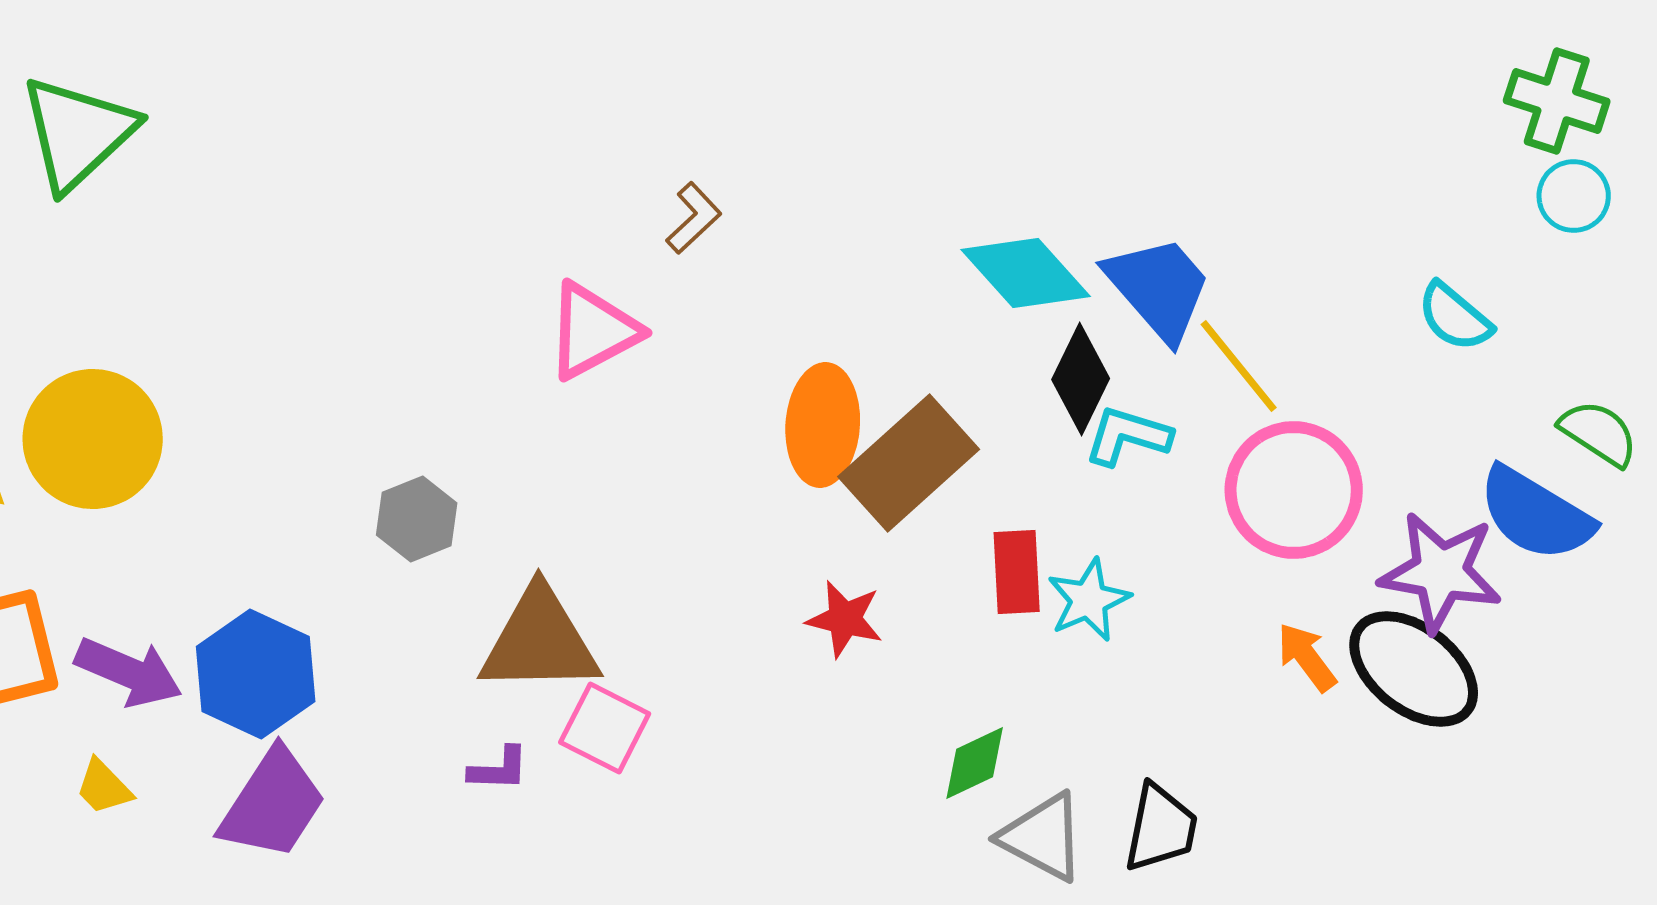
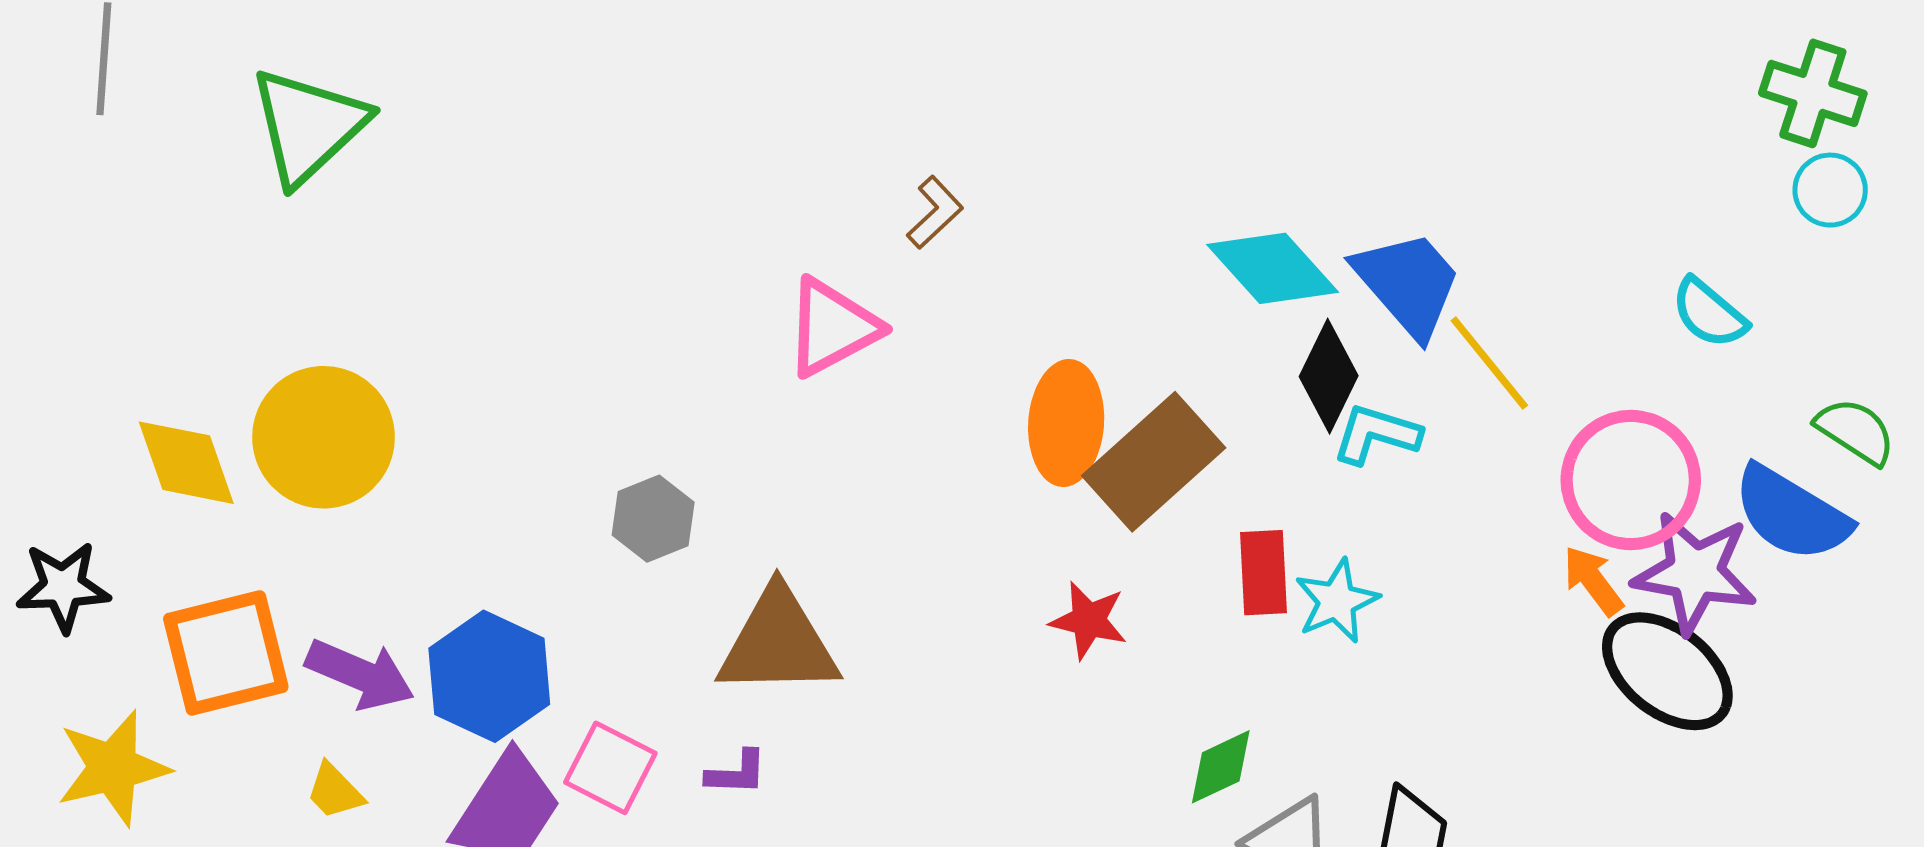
pink circle: (1294, 490) -> (1631, 480), moved
orange arrow: (1307, 657) -> (1593, 581), moved
pink square: (605, 728) -> (610, 768), moved

